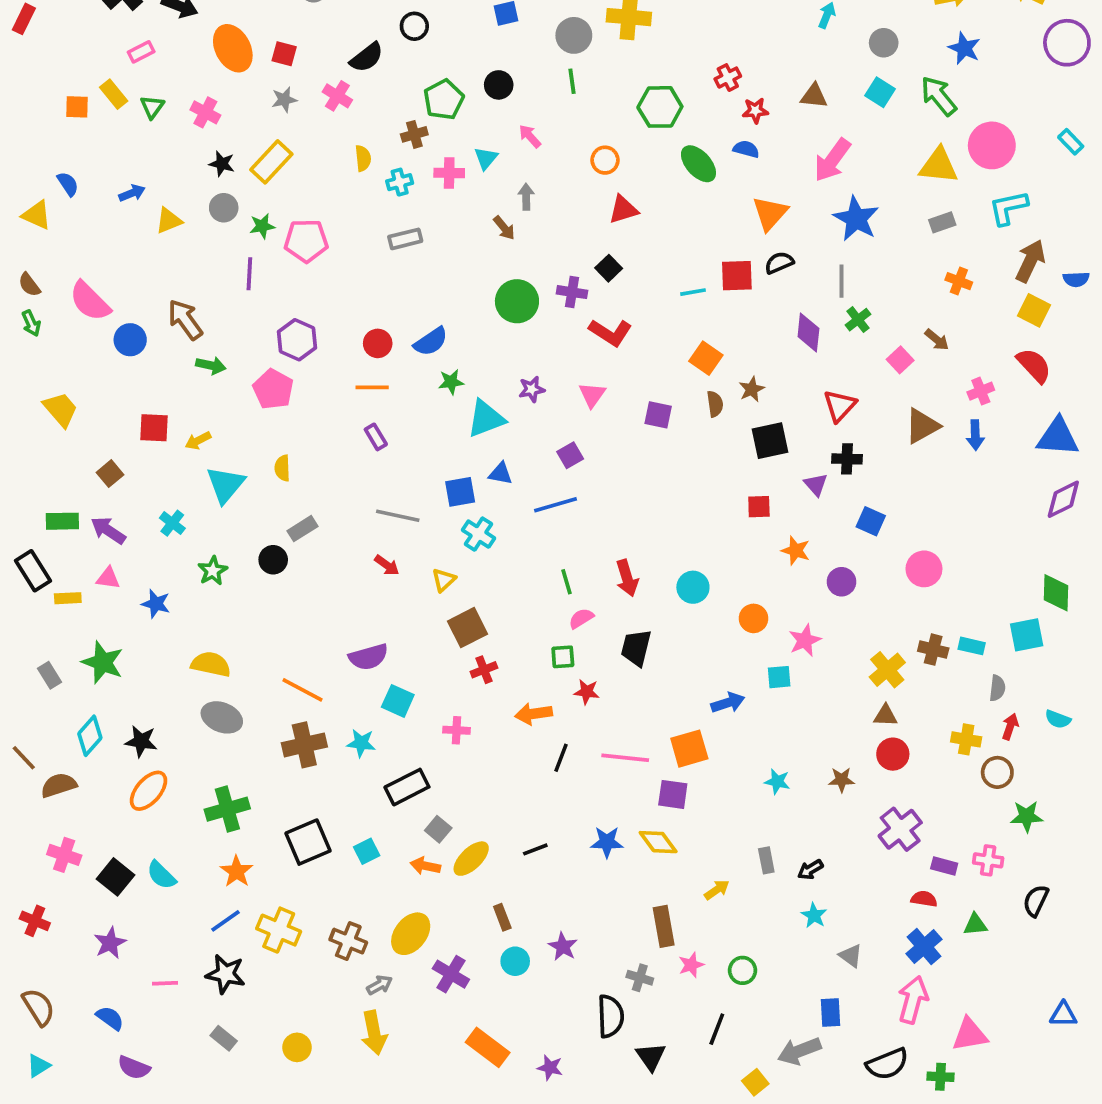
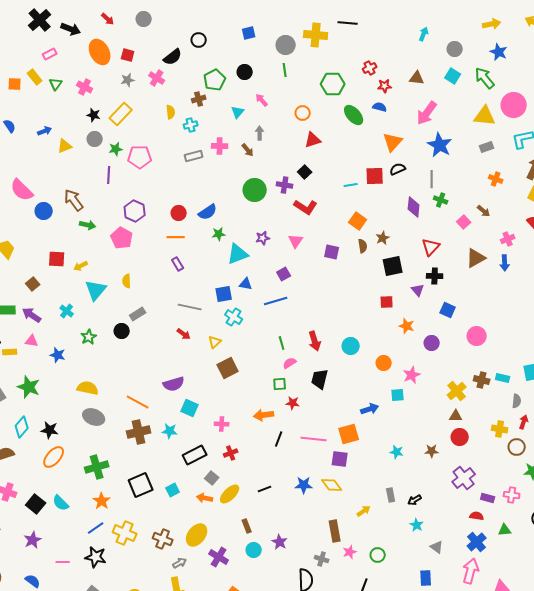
pink cross: (449, 173) -> (220, 146), moved
green cross: (858, 320) -> (441, 200), turned -32
red cross: (484, 670) -> (231, 453), moved

